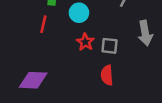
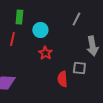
gray square: (110, 46) -> (79, 68), moved

